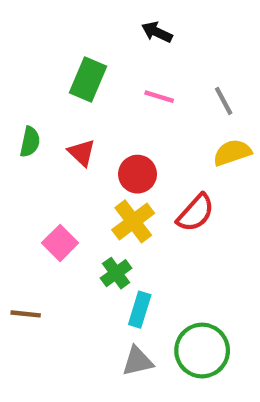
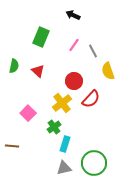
pink line: (159, 97) -> (74, 45), turned -72
gray line: (224, 101) -> (93, 51), moved
yellow semicircle: (232, 153) -> (108, 71), turned -90
red circle: (138, 174) -> (74, 81), moved

